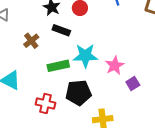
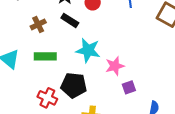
green rectangle: (58, 66) -> (45, 56), moved
red cross: (46, 104) -> (47, 98), moved

